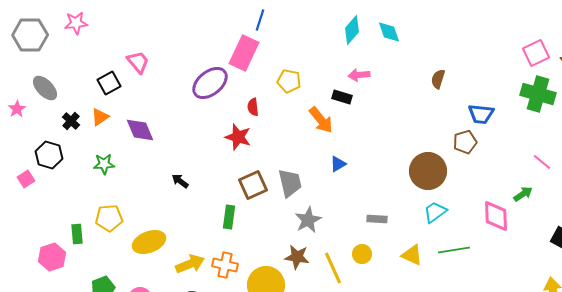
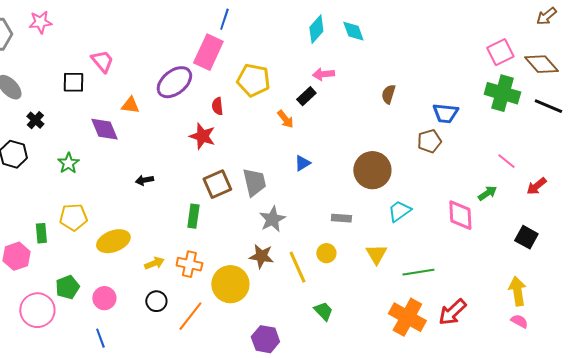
brown semicircle: (438, 79) -> (388, 94), moved
yellow pentagon: (289, 81) -> (253, 80), size x1.4
black square: (109, 83) -> (73, 82), turned 30
black rectangle: (342, 97) -> (306, 96), turned -60
orange triangle: (100, 117) -> (130, 105), moved, turned 42
orange arrow: (321, 120) -> (285, 119), size x0.7
green star: (104, 164) -> (68, 163), turned -30
brown circle: (428, 171) -> (372, 170), moved
black arrow: (180, 181) -> (144, 180), turned -48
green line: (454, 250) -> (418, 272), moved
yellow triangle: (412, 255) -> (376, 254), turned 35
yellow arrow: (190, 264) -> (154, 263), size x0.7

